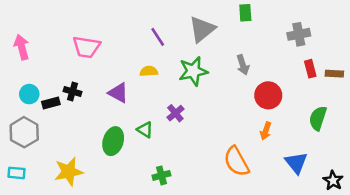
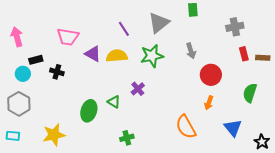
yellow semicircle: (149, 71) -> (117, 56), size x1.5
purple triangle: (118, 93) -> (93, 54), moved
black rectangle: (51, 103) -> (36, 60), moved

